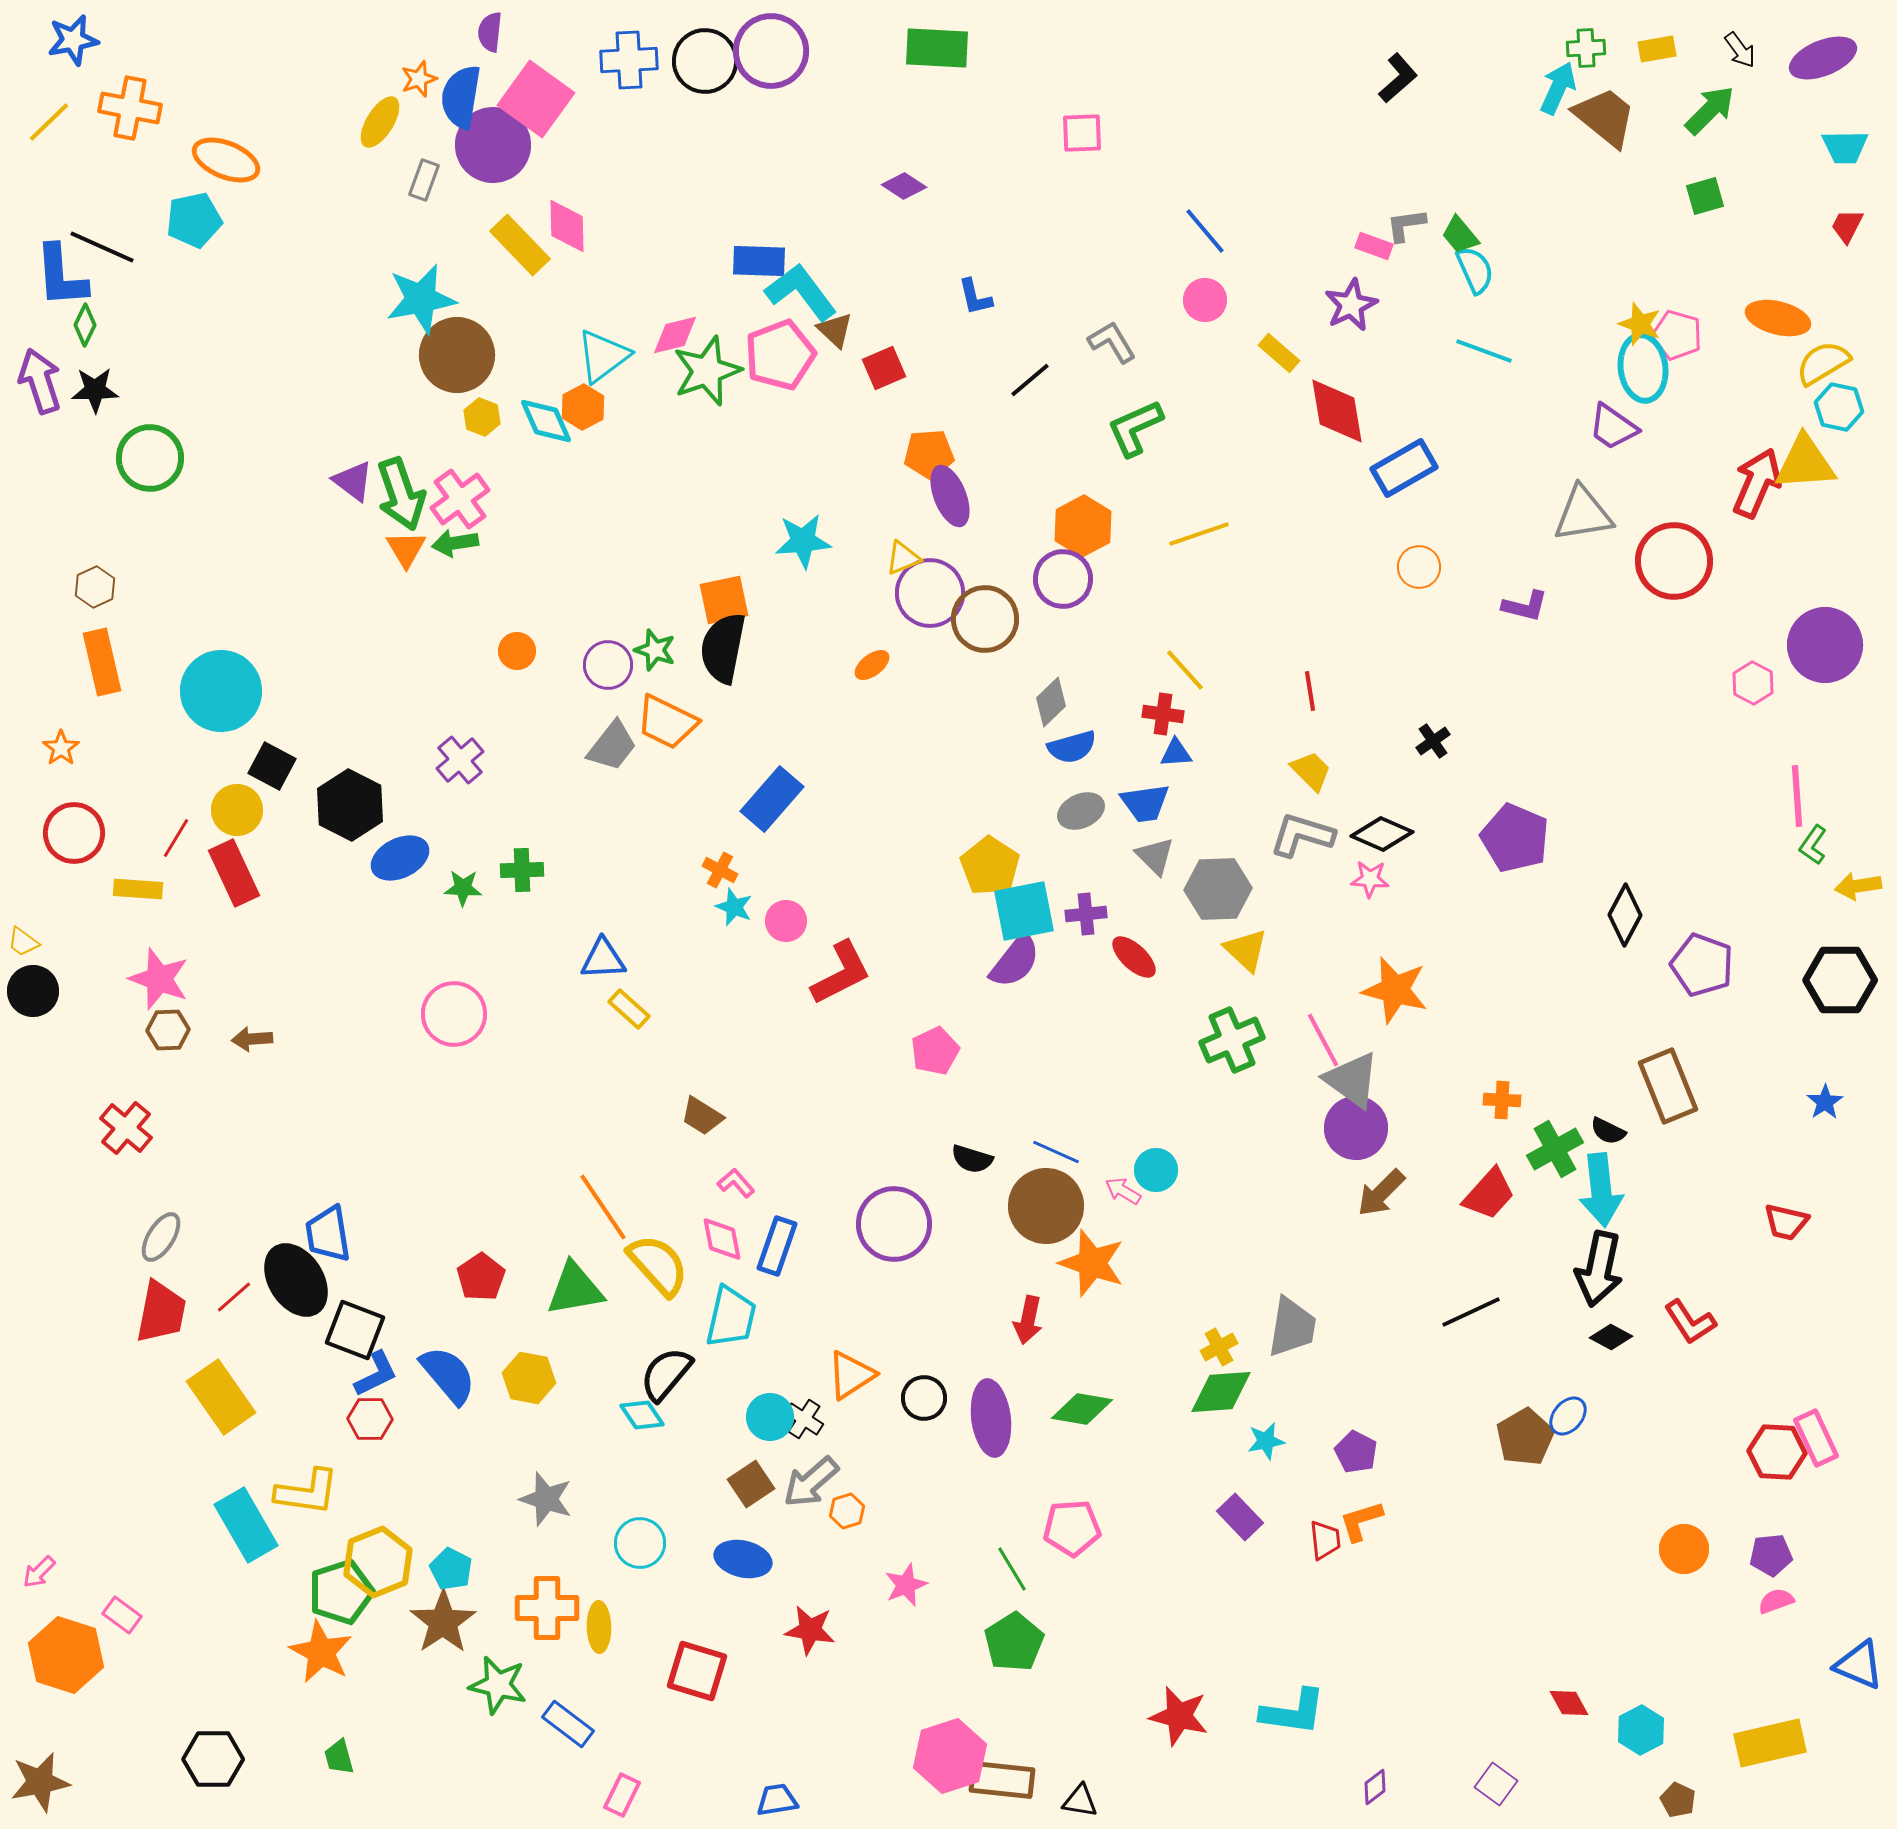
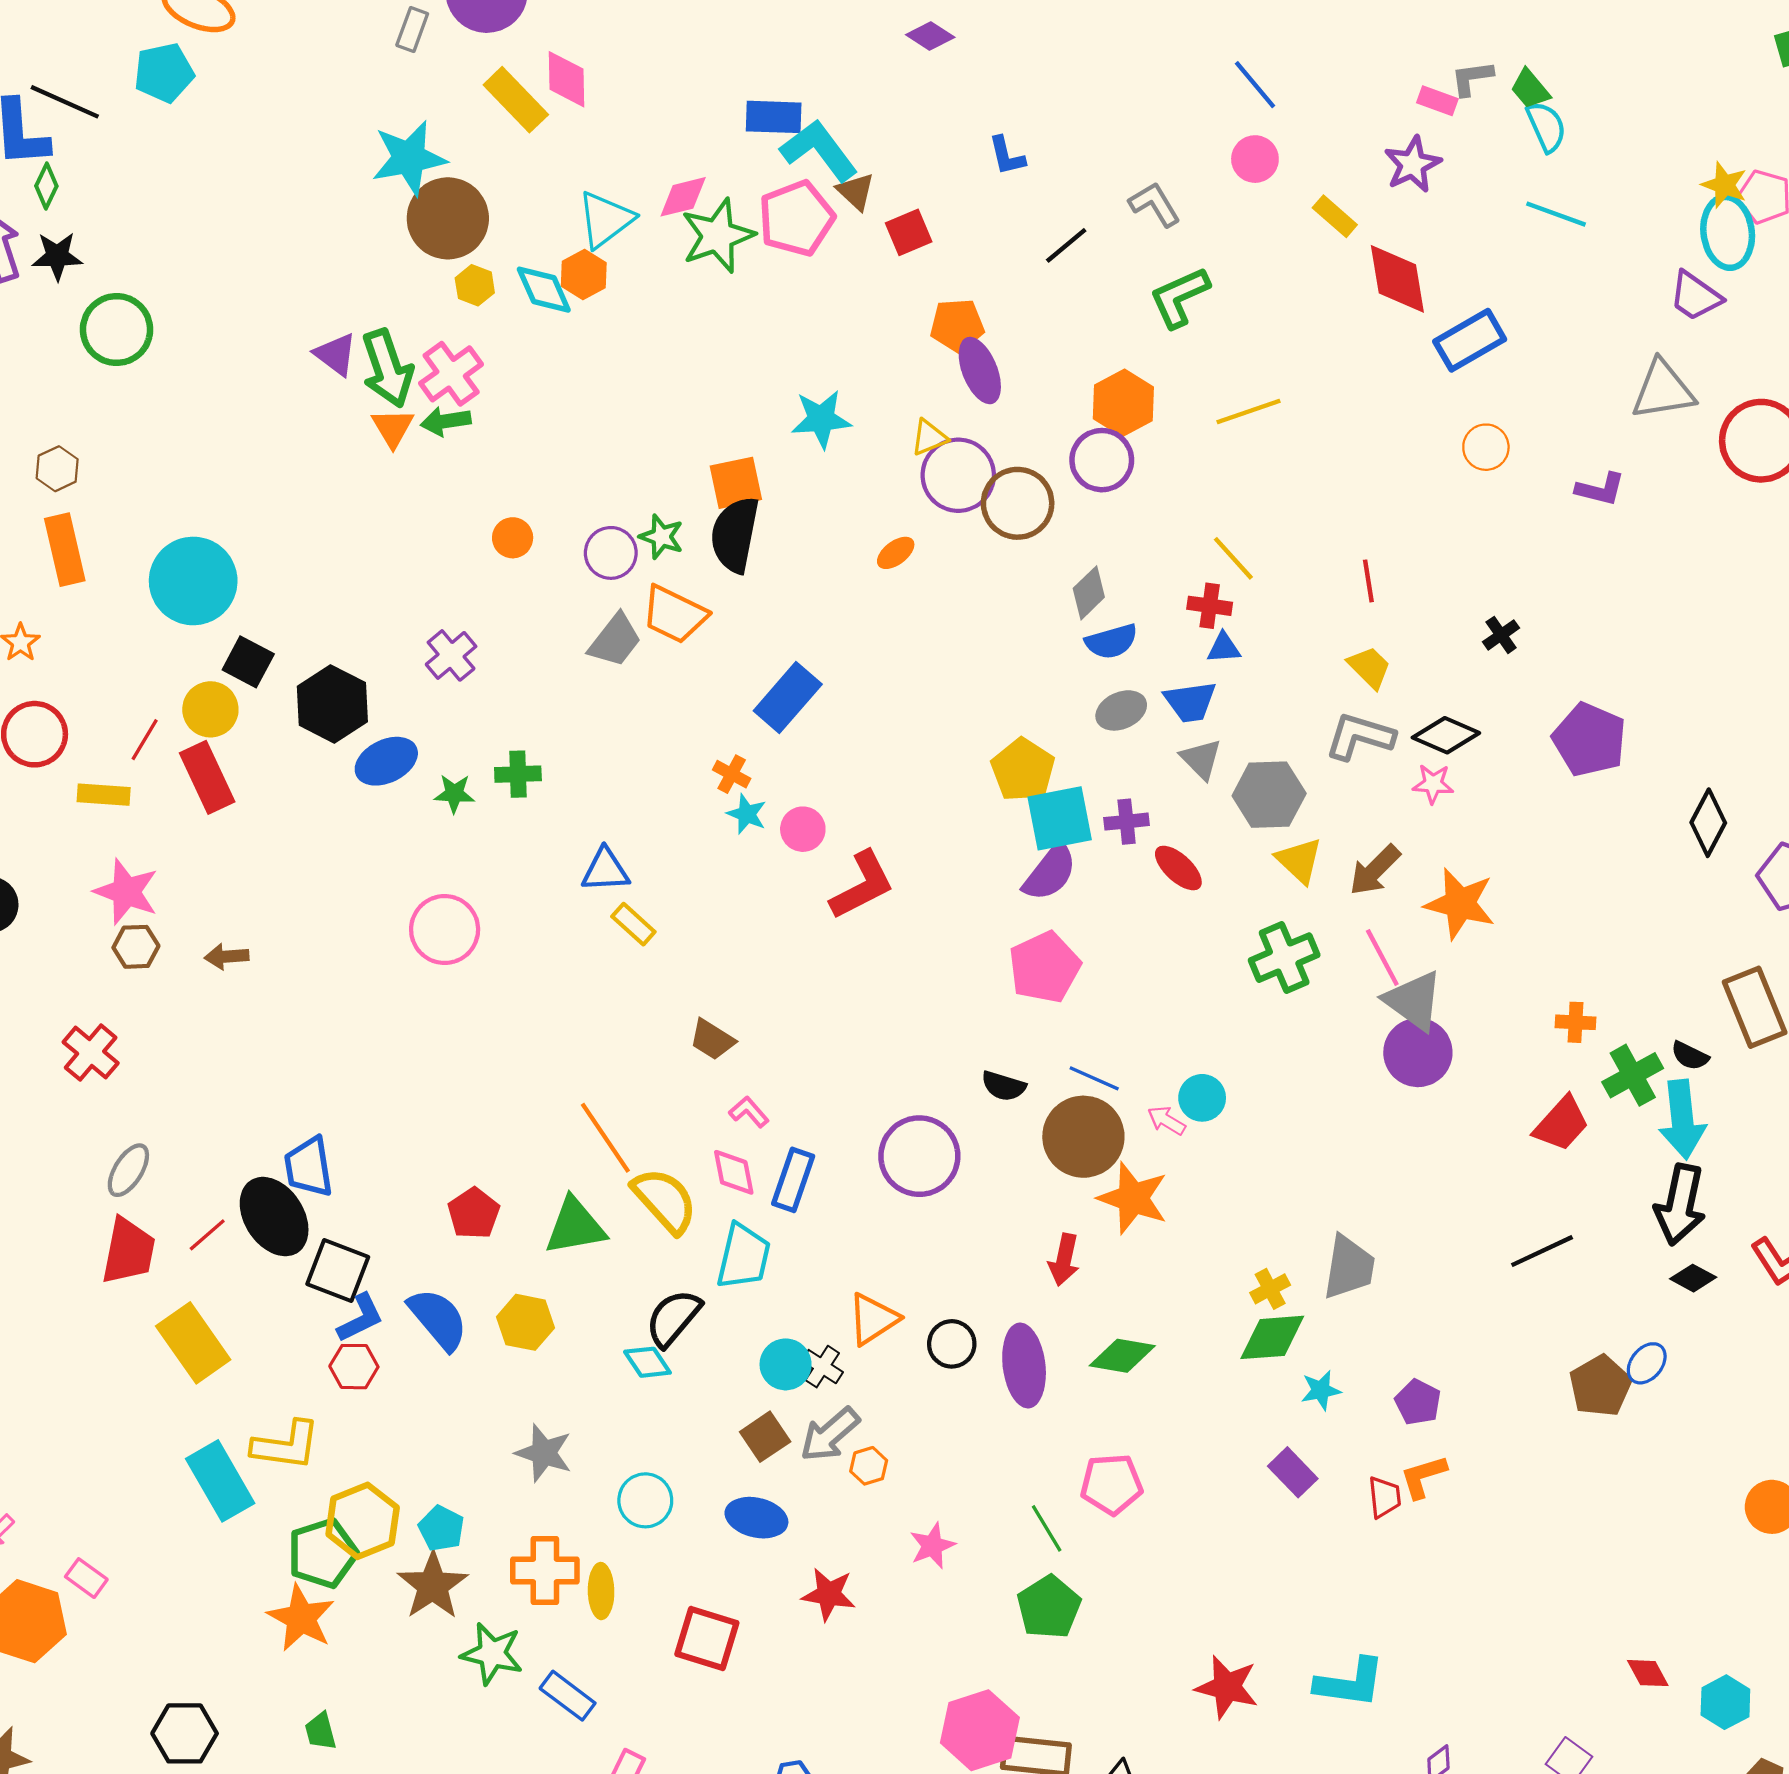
pink pentagon: (935, 1051) -> (1045, 967), moved, size x1.4
brown arrow: (1381, 1193) -> (1375, 870), moved

